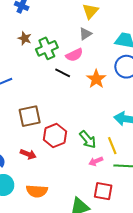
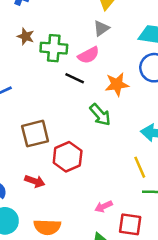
green cross: (47, 48) -> (54, 48), turned 30
orange star: (96, 79) -> (117, 84), turned 30
green arrow: (88, 139) -> (100, 115), moved
pink arrow: (96, 161) -> (104, 206), moved

